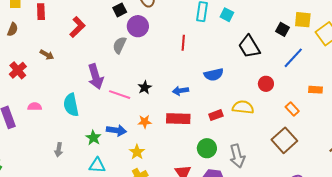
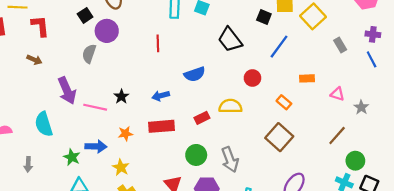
red L-shape: (77, 27) -> (40, 26), moved, turned -45
brown arrow: (47, 55) -> (34, 60), moved
gray arrow: (59, 150) -> (28, 164), moved

